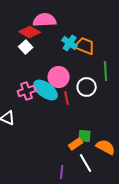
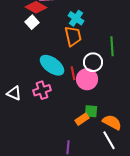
orange trapezoid: (85, 46) -> (73, 36), moved, turned 55
pink circle: (59, 77) -> (87, 79), moved
pink cross: (27, 91) -> (42, 90), moved
white line: (86, 163) -> (109, 140), moved

